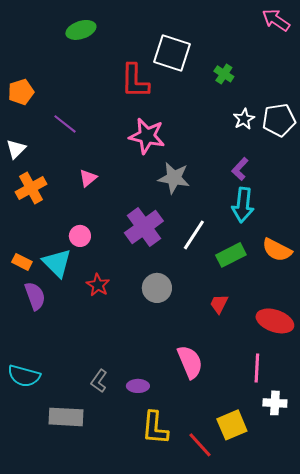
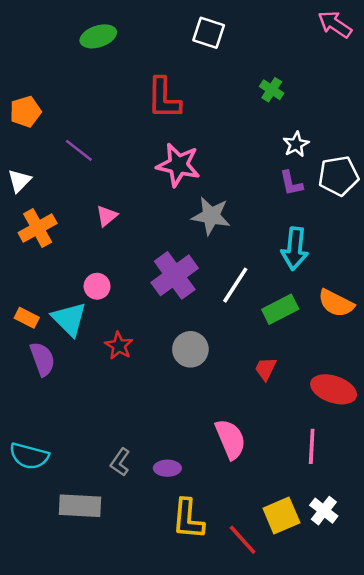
white square: (172, 53) -> (209, 33), moved, size x0.7
white pentagon: (279, 120) -> (338, 176), moved
purple L-shape: (240, 169) -> (291, 183), moved, turned -55
white cross: (275, 403) -> (324, 511), moved, turned 35

